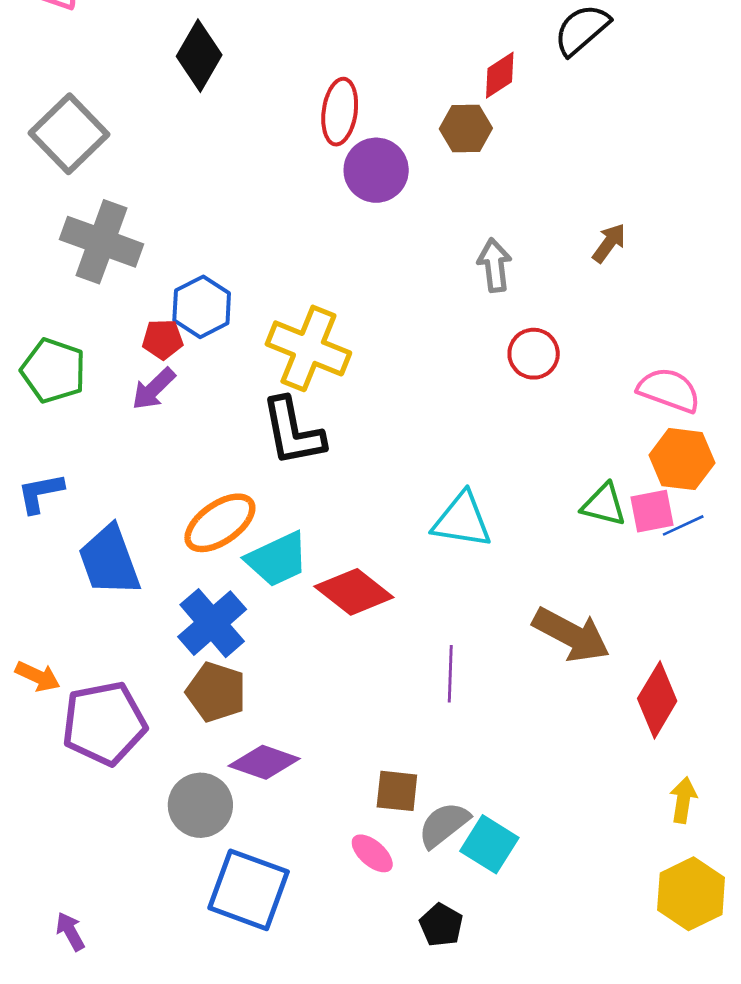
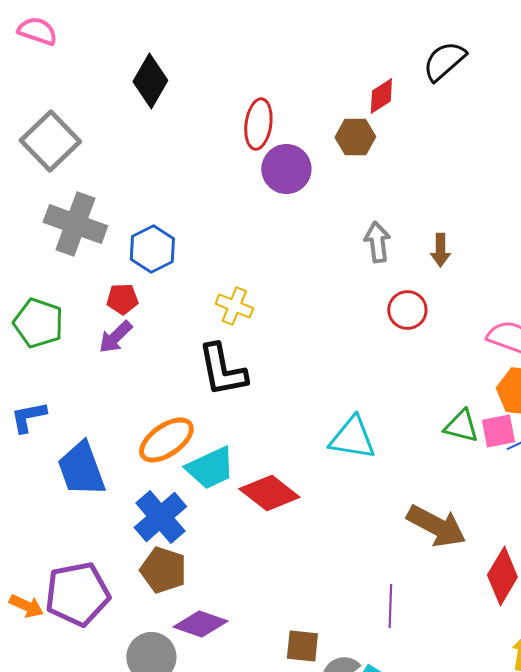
brown arrow: (609, 243) -> (440, 250), moved, turned 144
blue hexagon: (202, 307) -> (152, 249), moved
yellow cross: (308, 348) -> (234, 306), size x0.6
purple line: (450, 674) -> (390, 606), moved
orange arrow: (38, 676) -> (26, 606), moved

